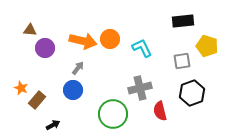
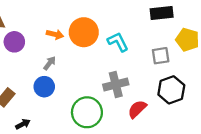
orange circle: (110, 39) -> (84, 32), size x1.4
orange arrow: (83, 41) -> (55, 34), size x0.6
red semicircle: (160, 111) -> (137, 109), turned 60

